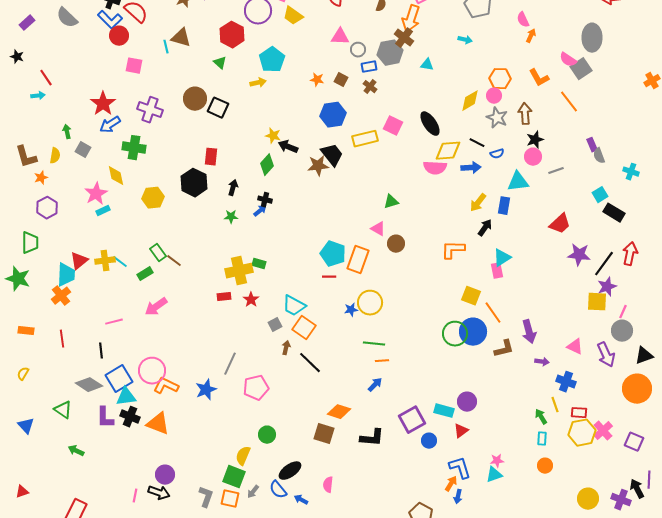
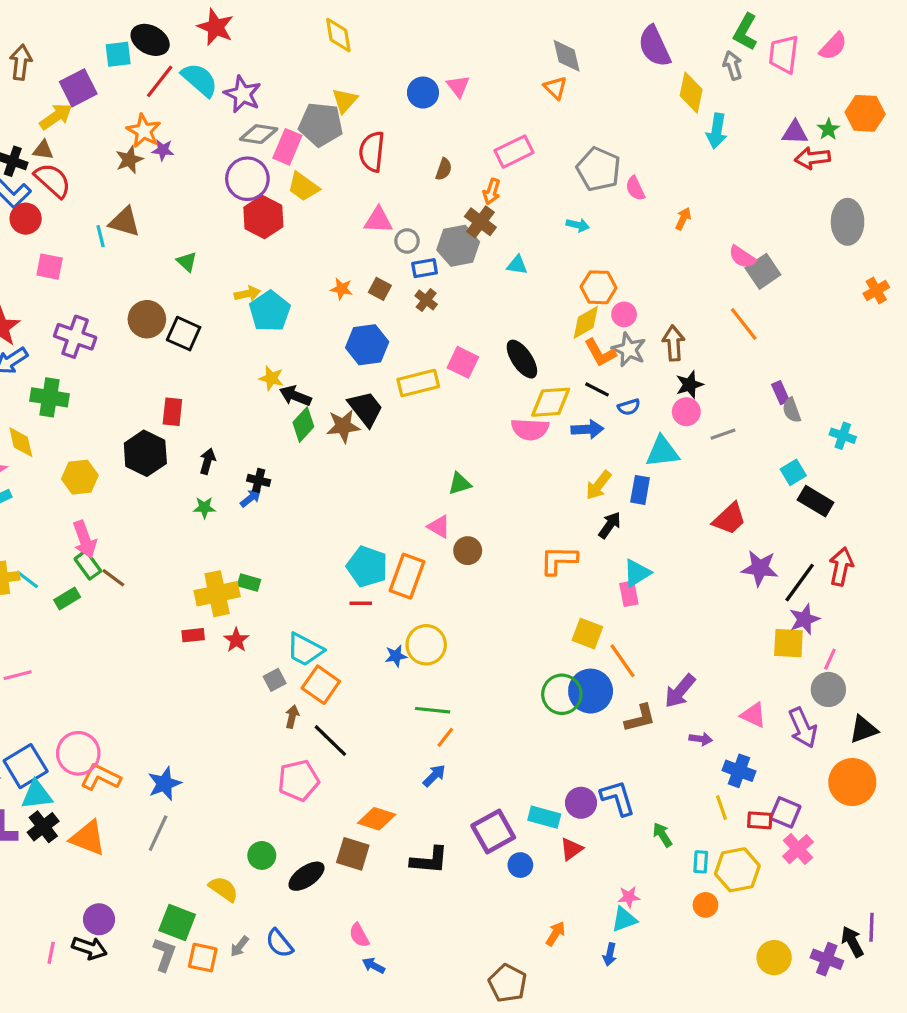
orange arrow: (411, 19) -> (492, 192), size x0.6
pink semicircle: (523, 20) -> (635, 188), moved
red hexagon: (232, 35) -> (263, 217), moved
gray ellipse: (592, 38) -> (848, 222), moved
cyan pentagon: (272, 60) -> (270, 311), moved
orange L-shape: (539, 78) -> (600, 353), moved
orange hexagon: (500, 79) -> (599, 287), moved
green diamond: (267, 165) -> (303, 425), moved
pink arrow: (156, 307) -> (85, 539), moved, turned -75
purple arrow: (529, 332) -> (680, 691), turned 55
orange line: (382, 361) -> (445, 737), turned -48
gray line: (230, 364) -> (158, 833), moved
pink pentagon: (256, 388) -> (298, 780), moved
black cross: (130, 417) -> (43, 827), turned 30
green arrow: (541, 417) -> (662, 835), moved
yellow hexagon: (582, 433) -> (737, 870), moved
purple square: (634, 442) -> (785, 812), moved
yellow semicircle: (243, 456) -> (223, 889), turned 102
blue L-shape: (460, 468) -> (618, 798), moved
black ellipse: (290, 471) -> (306, 876), moved
green square: (234, 477) -> (177, 922), moved
pink semicircle: (328, 485) -> (359, 935), turned -35
blue arrow: (458, 497) -> (610, 954), moved
blue arrow: (301, 500) -> (374, 966), moved

